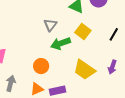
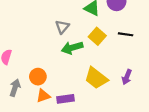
black line: (114, 34) -> (126, 34), moved, turned 64
orange circle: (41, 66) -> (38, 77), moved

